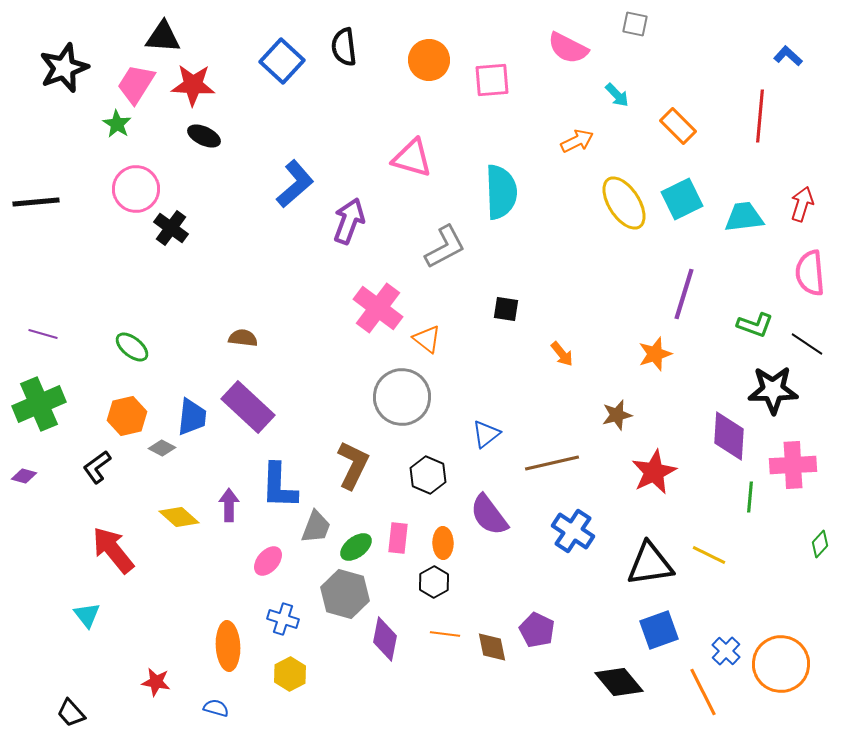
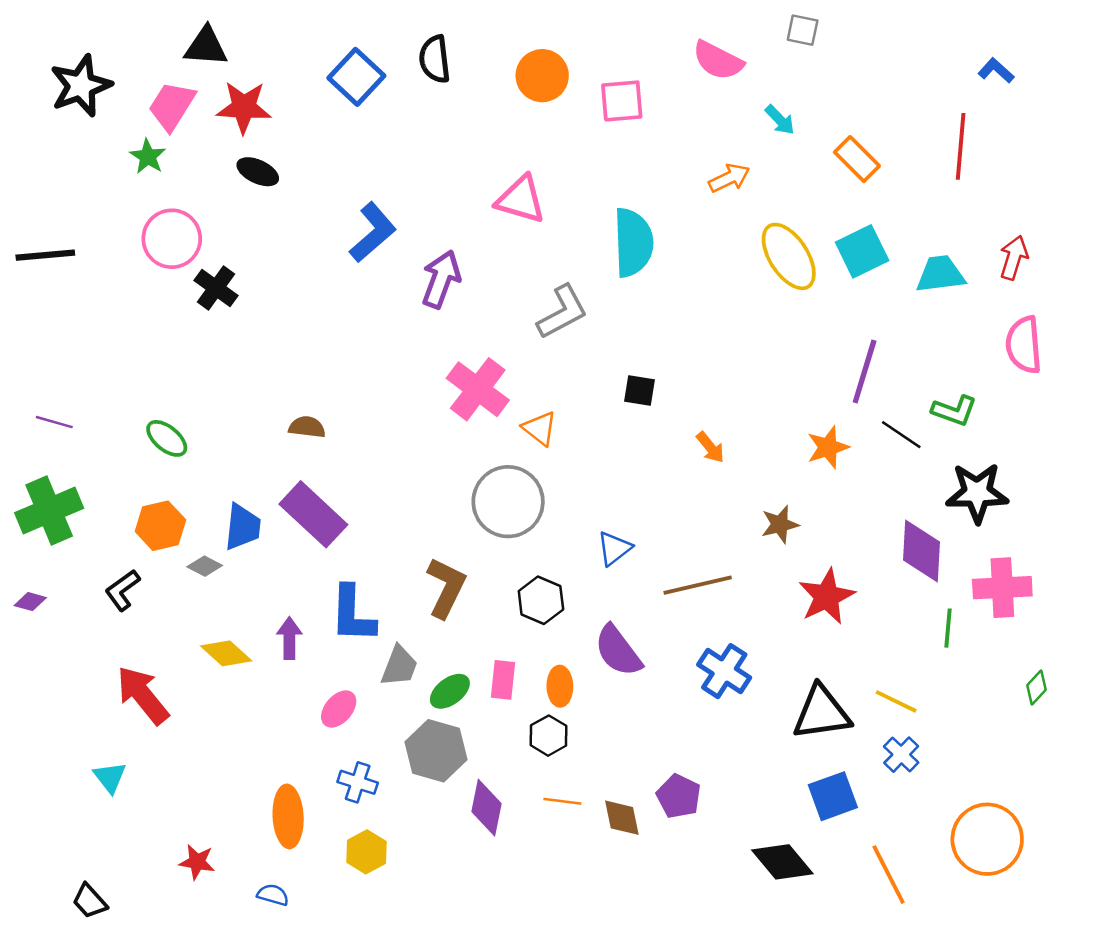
black line: (807, 344) -> (901, 435), moved
blue cross: (726, 651) -> (901, 755), moved

